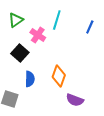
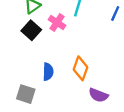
black square: (20, 53) -> (31, 30), moved

